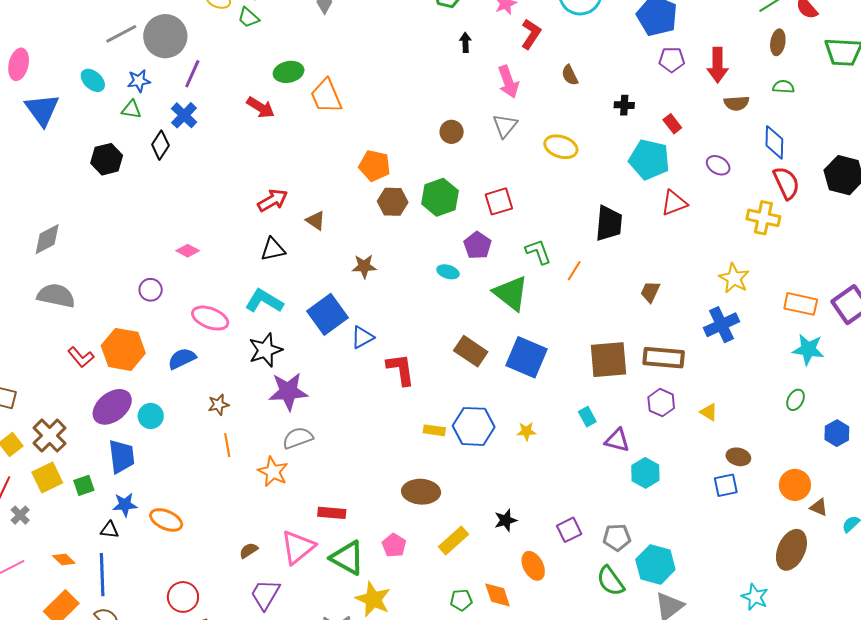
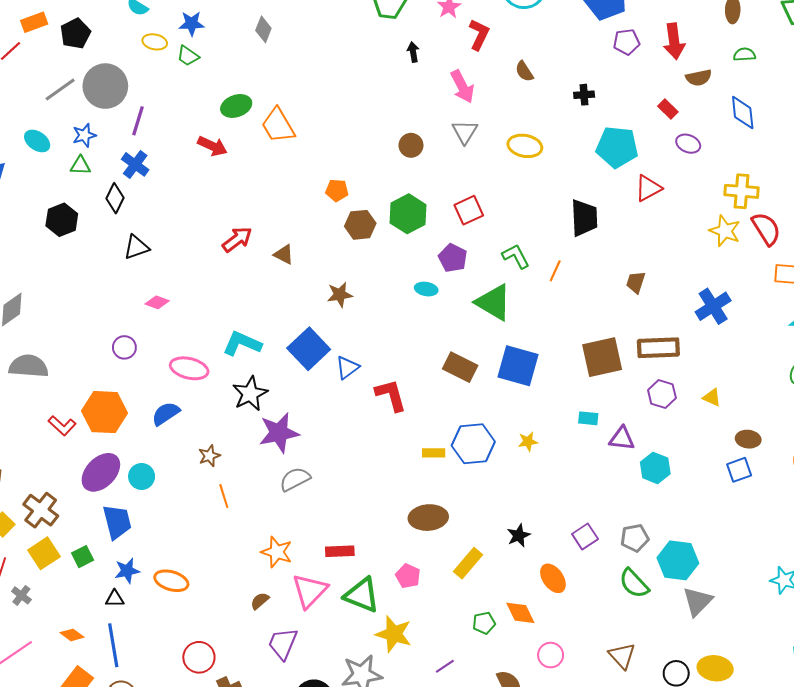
red rectangle: (672, 124) -> (668, 109), moved
orange pentagon: (375, 166) -> (337, 190), size x0.7
red semicircle: (786, 183) -> (766, 229), moved
black triangle: (273, 249) -> (136, 247), moved
yellow star: (734, 278) -> (725, 231), moved
cyan rectangle: (587, 417) -> (588, 418), turned -48
orange star: (273, 472) -> (277, 552), moved

